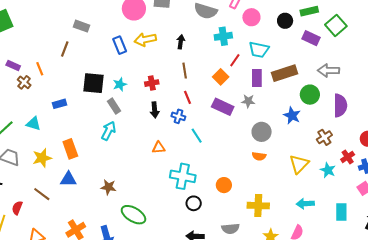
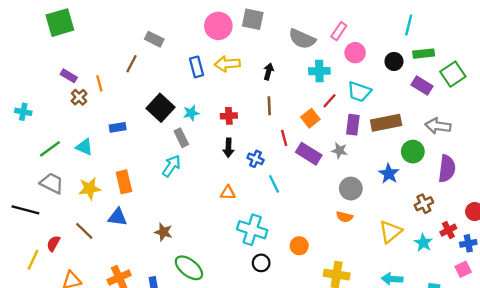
black square: (94, 83) -> (160, 108), turned 30
red line: (188, 97) -> (284, 138), moved

